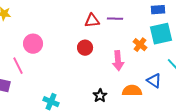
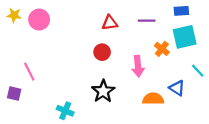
purple line: (115, 19) -> (147, 21), moved
pink circle: (33, 44) -> (39, 20), moved
black star: (100, 96) -> (103, 91), moved, size x1.5

